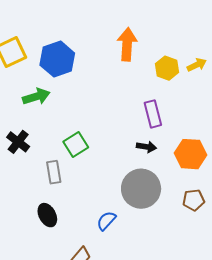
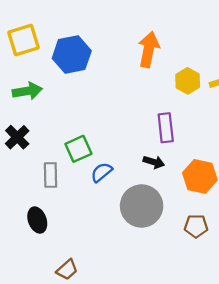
green arrow: (36, 97) -> (27, 91), moved
blue semicircle: (106, 221) -> (102, 172), moved

